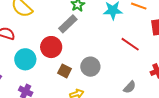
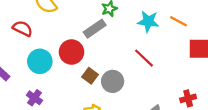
red line: (130, 44) -> (144, 58), moved
brown square: (64, 71) -> (90, 76), moved

